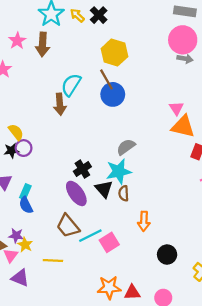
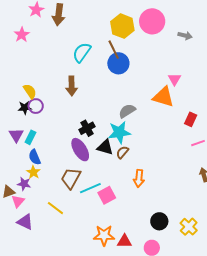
pink circle: (183, 40) -> (152, 21), moved
brown arrow: (60, 104) -> (72, 86), moved
orange triangle: (183, 126) -> (163, 97), moved
black triangle: (104, 189) -> (105, 147), turned -36
cyan rectangle: (25, 192) -> (30, 137), moved
brown semicircle: (124, 193) -> (122, 152), turned 40
brown trapezoid: (68, 226) -> (71, 178), turned 65
yellow star: (25, 245) -> (33, 172), moved
black circle: (167, 255) -> (159, 221), moved
yellow line: (53, 260) -> (55, 208), turned 30

